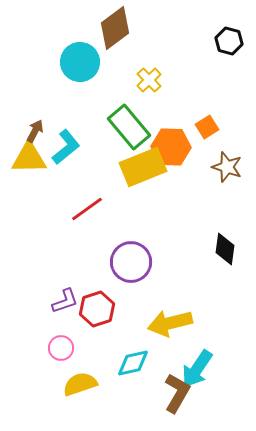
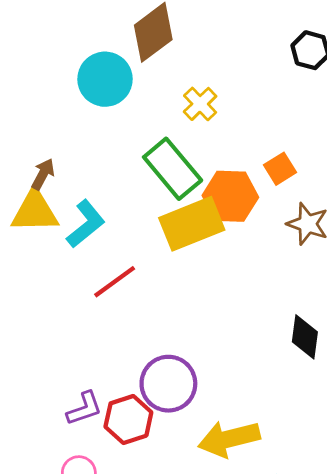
cyan L-shape: (66, 147) -> (86, 224), moved
purple circle: (131, 262) -> (168, 384), moved

